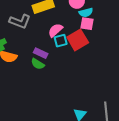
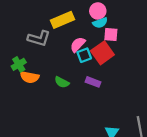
cyan semicircle: (86, 13) -> (100, 23), moved
purple rectangle: (41, 53) -> (93, 82), moved

